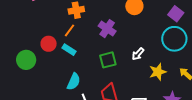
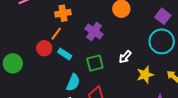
red circle: (49, 44) -> (44, 48), moved
cyan rectangle: (69, 50) -> (65, 54), moved
cyan semicircle: (74, 82) -> (73, 82), moved

